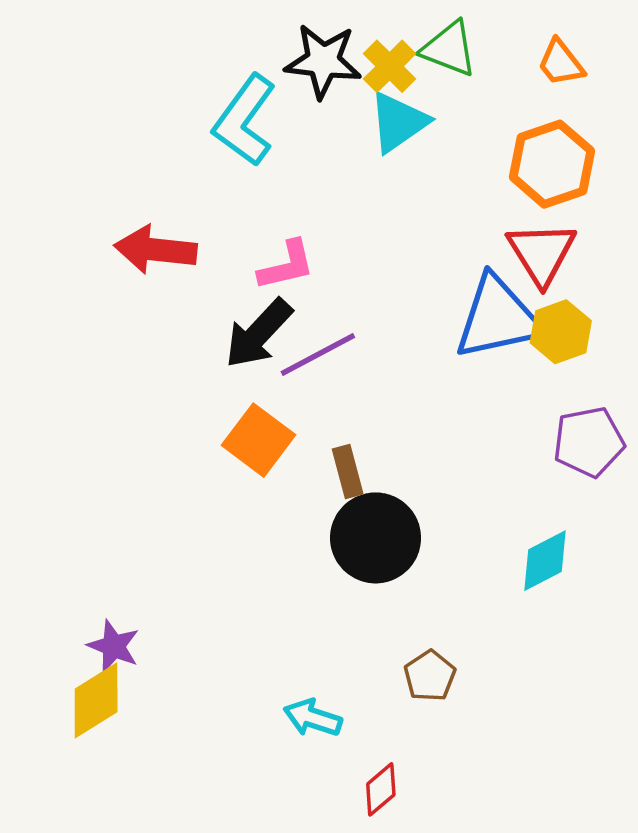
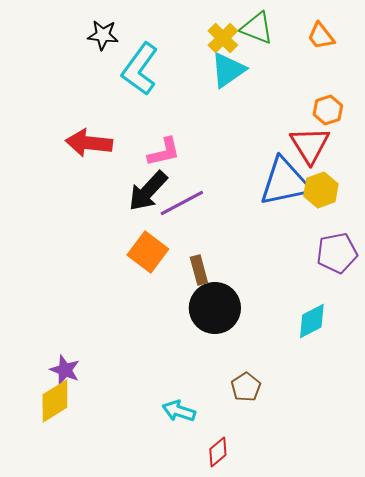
black star: (323, 61) -> (103, 35), moved, size x0.7
orange hexagon: (552, 164) -> (328, 110), moved, size x0.6

